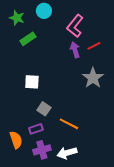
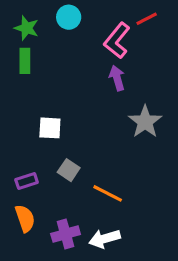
green rectangle: (28, 39) -> (25, 61), moved, turned -56
red line: (94, 46) -> (147, 19), moved
purple rectangle: (36, 129) -> (27, 181), moved

